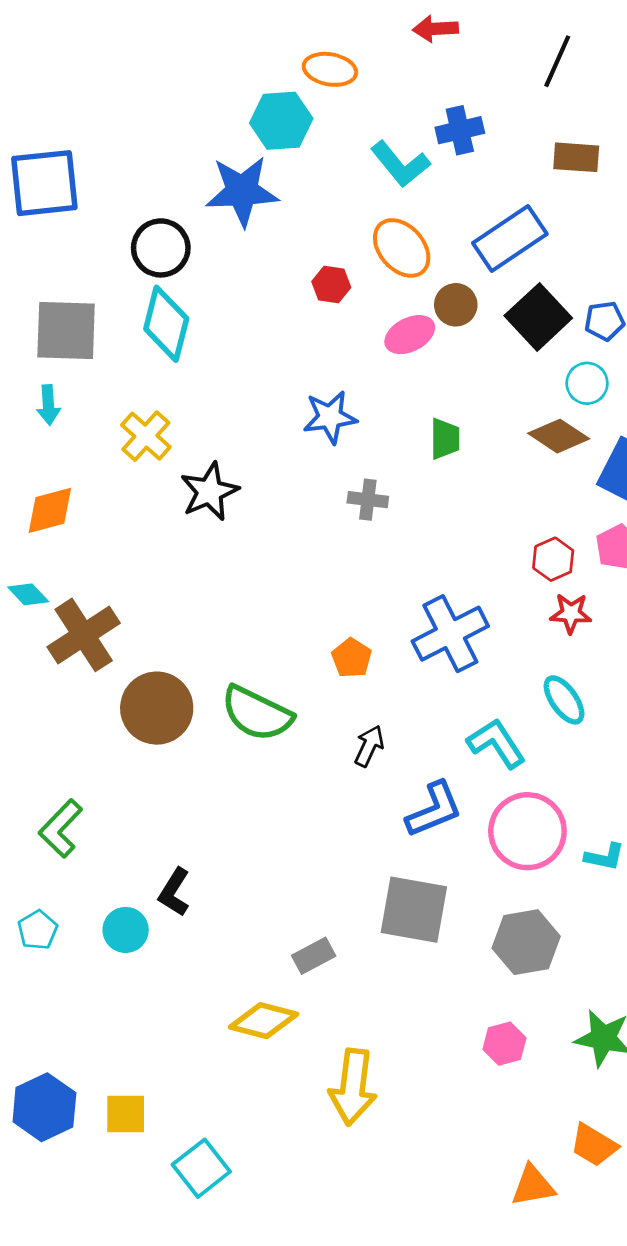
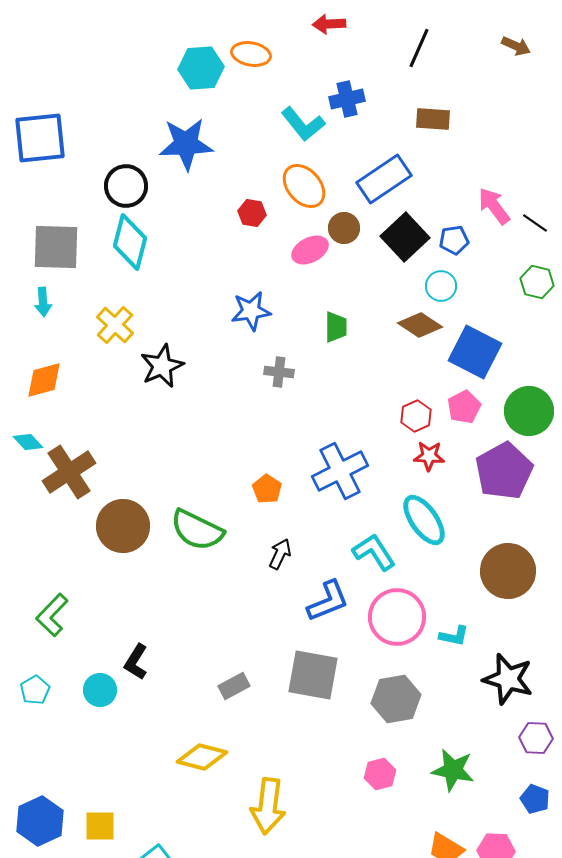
cyan hexagon: (281, 121) -> (201, 68), moved
cyan ellipse: (564, 700) -> (424, 520), size x1.4
gray rectangle: (314, 956) -> (234, 686), moved

